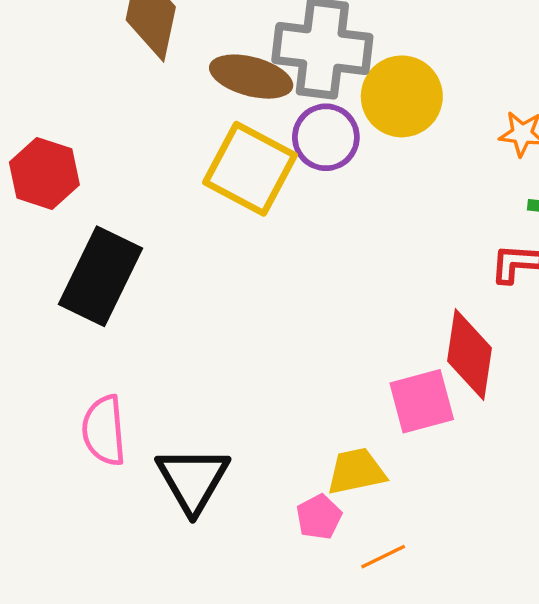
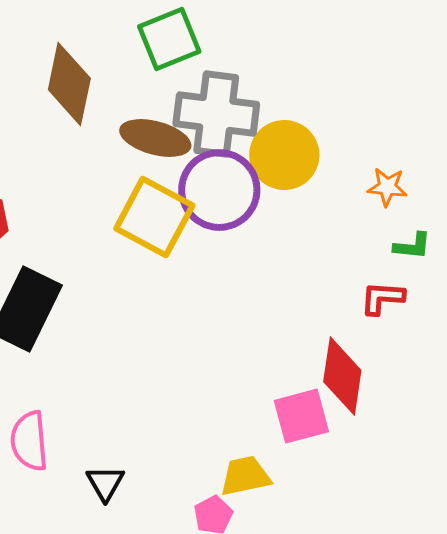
purple circle: (326, 137) -> (219, 190), size x1.4
black triangle: (193, 480) -> (105, 483), size x0.6

